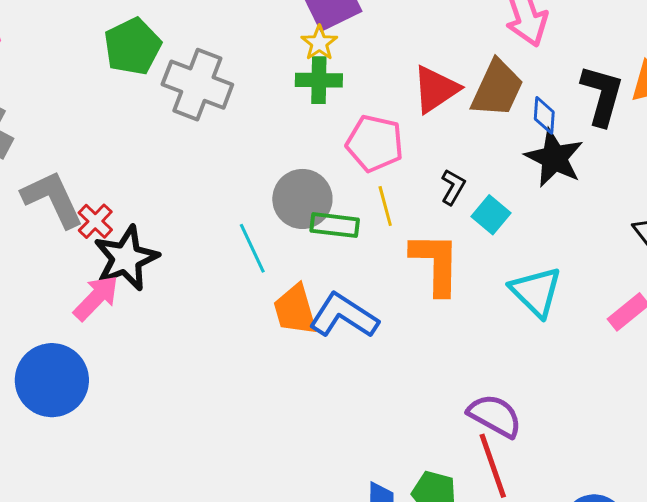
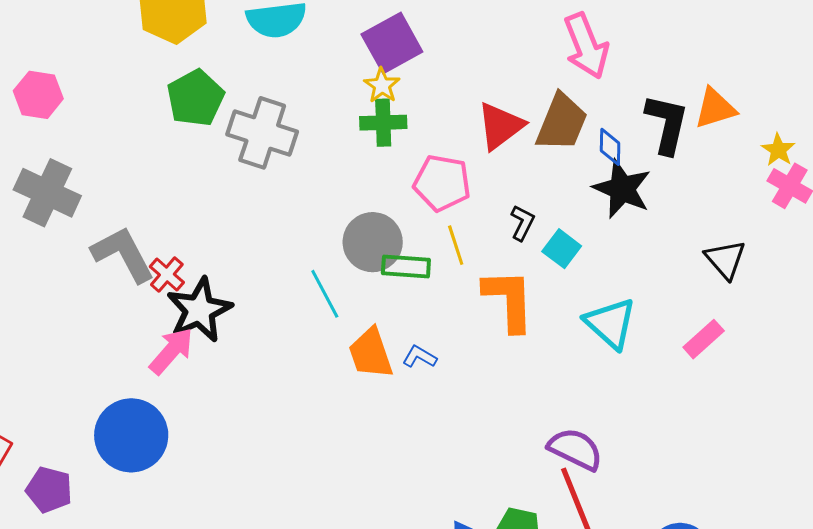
blue L-shape: (344, 316) -> (420, 357), size x0.5

